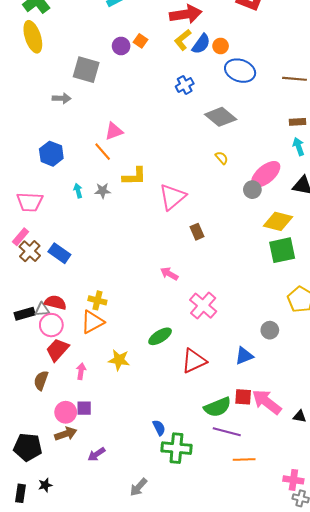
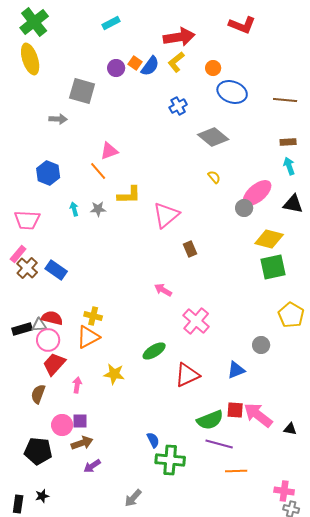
blue semicircle: (201, 44) -> (150, 66), moved
brown arrow: (66, 434) -> (82, 443), moved
black pentagon: (28, 447) -> (38, 451), moved

